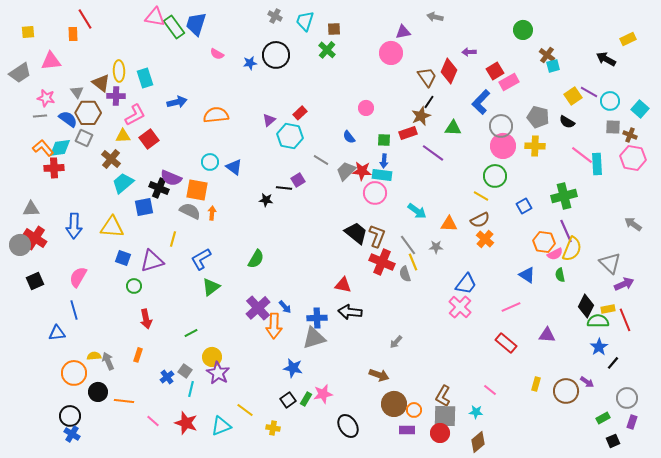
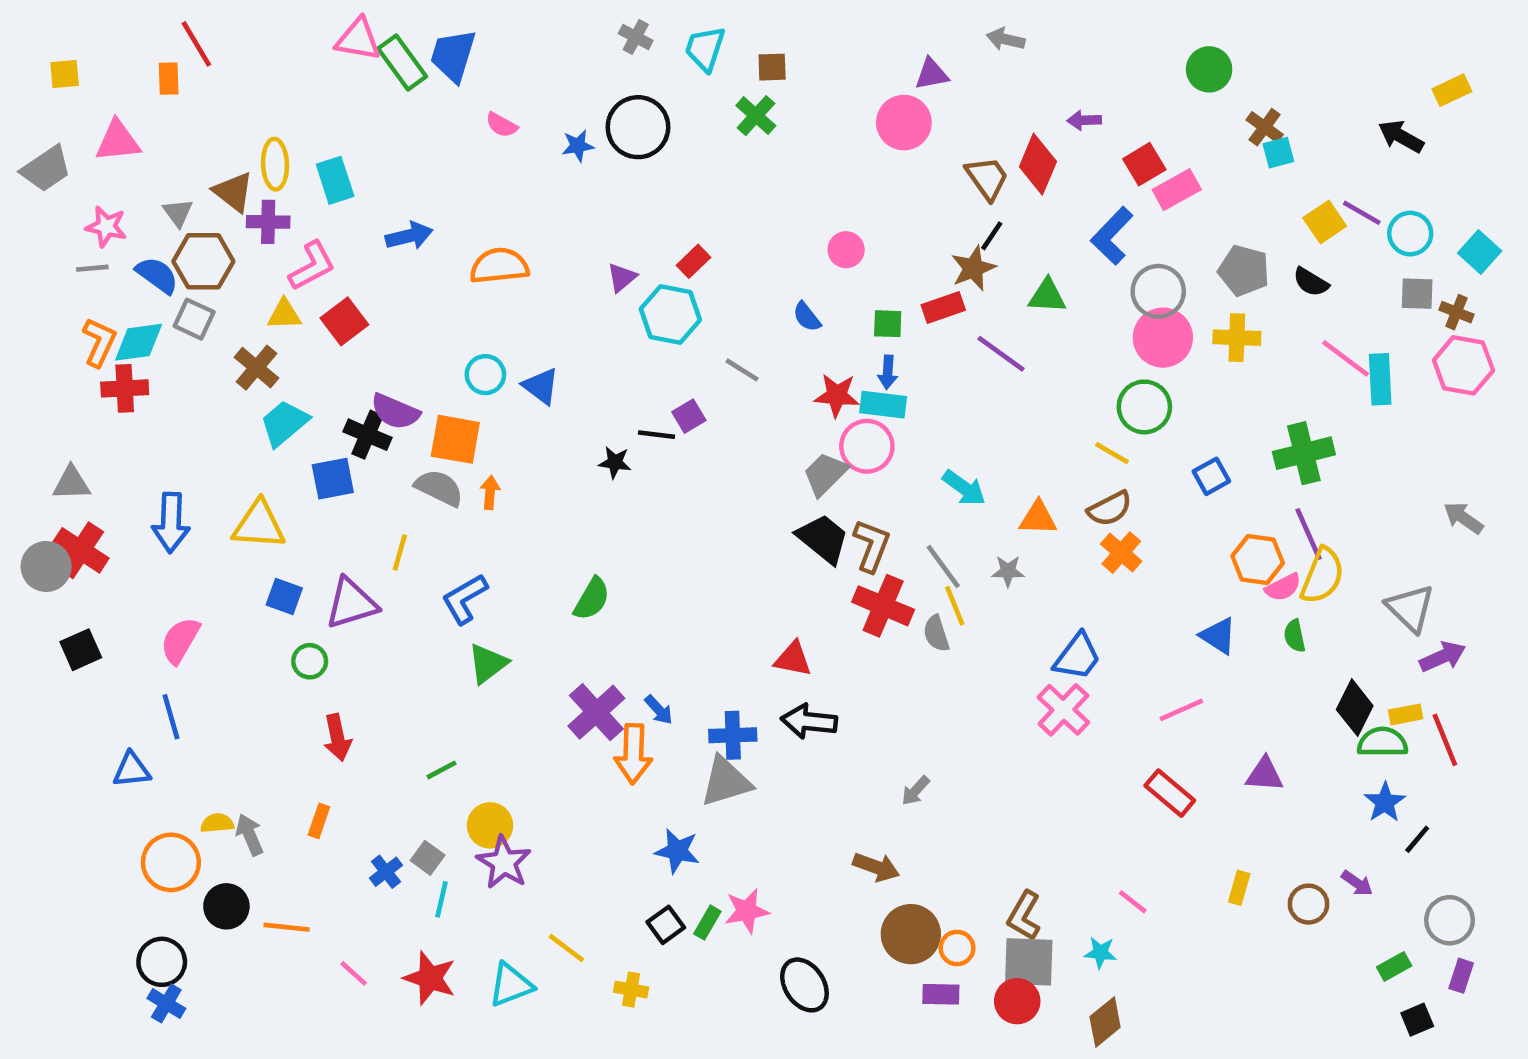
orange L-shape: (43, 148) -> (99, 342), turned 65
gray trapezoid: (346, 171) -> (825, 474), moved
brown circle: (566, 391) -> (1308, 904), size x0.7

